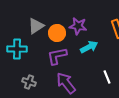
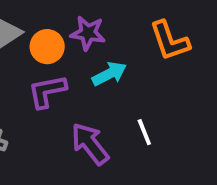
purple arrow: (66, 83) -> (90, 144), moved

